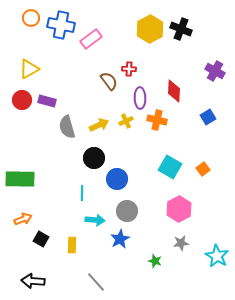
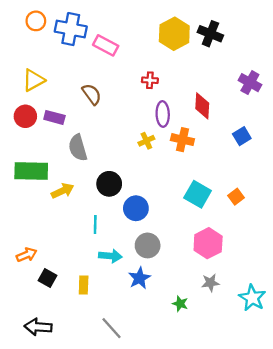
pink rectangle: (91, 39) -> (106, 45), turned 65
brown semicircle: (109, 81) -> (92, 94), moved
yellow arrow: (99, 125) -> (63, 191), moved
green rectangle: (20, 179) -> (31, 171), moved

